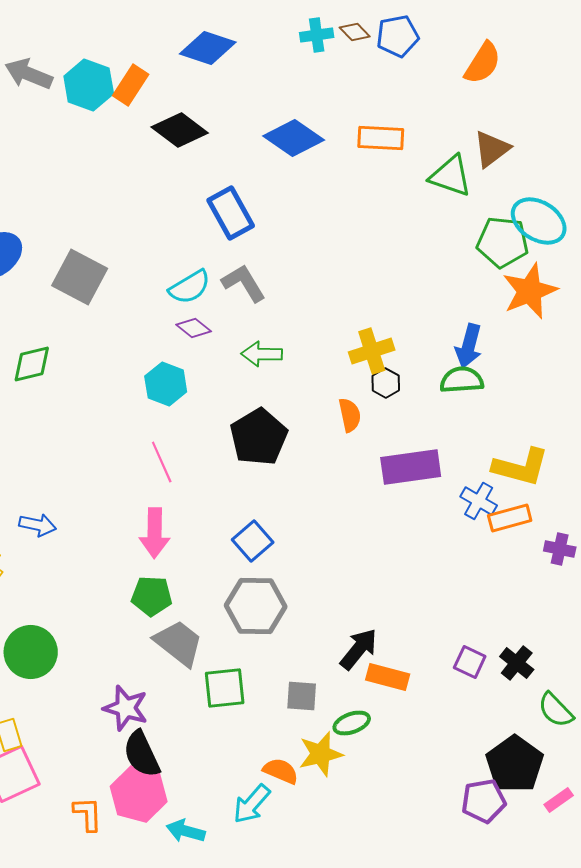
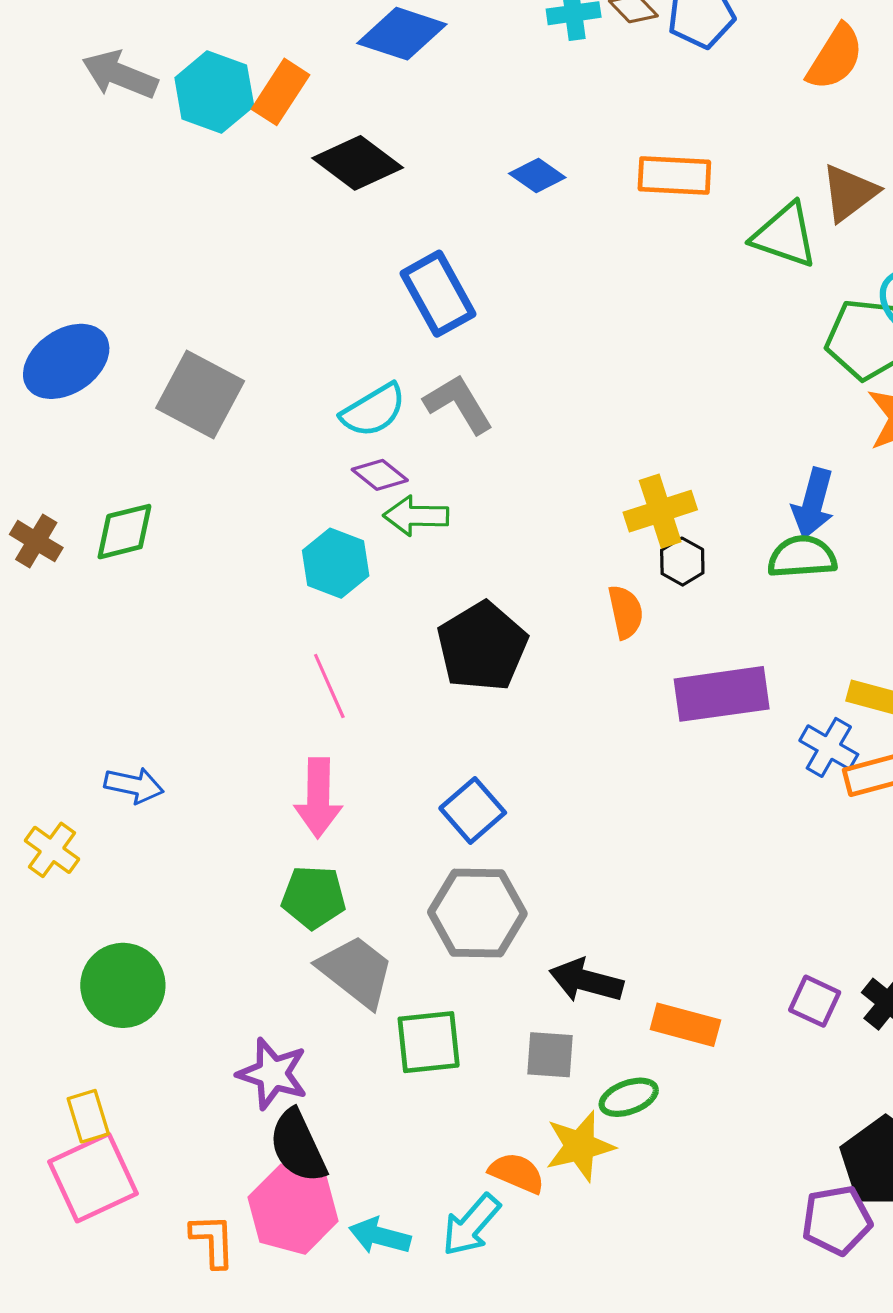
blue diamond: (294, 138) -> (537, 175), size x0.6
green arrow: (262, 354) -> (416, 516), moved
black arrow: (359, 649) -> (586, 981), moved, turned -114
cyan arrow: (186, 831) -> (380, 1236), moved

